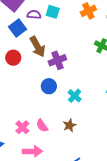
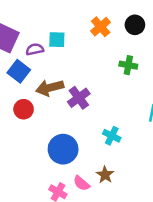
brown arrow: (37, 47) -> (50, 88), turned 120
blue circle: (49, 86) -> (63, 149), moved, size x1.5
brown star: (69, 125) -> (105, 175), moved

